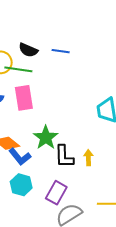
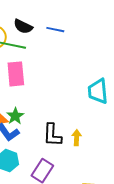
green star: (46, 138) -> (15, 116), moved, size x0.7

